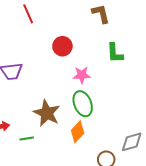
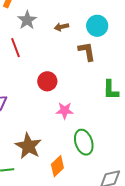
green L-shape: (115, 53) -> (111, 90), moved
green ellipse: (83, 104) -> (84, 142), moved

